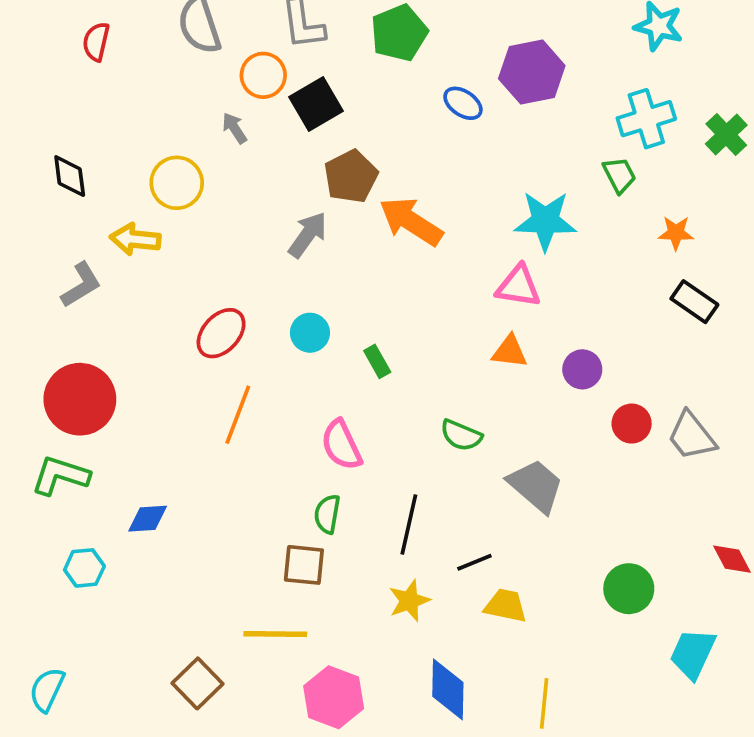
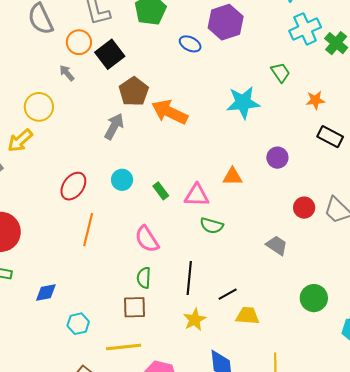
cyan cross: (646, 119) -> (305, 29), moved
yellow arrow: (135, 239) -> (20, 141), turned -40
pink triangle: (518, 286) -> (197, 195), moved
purple circle: (582, 369) -> (277, 158), moved
gray trapezoid: (536, 486) -> (277, 245), moved, size x0.7
cyan hexagon: (84, 568) -> (78, 324), moved

